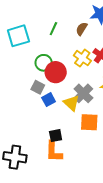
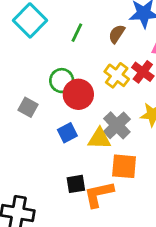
cyan square: (18, 36) -> (30, 20), moved, turned -30
gray square: (38, 87) -> (28, 107), moved
yellow triangle: (71, 103) -> (99, 139), turned -42
orange L-shape: (54, 151) -> (99, 194), moved, turned 75

